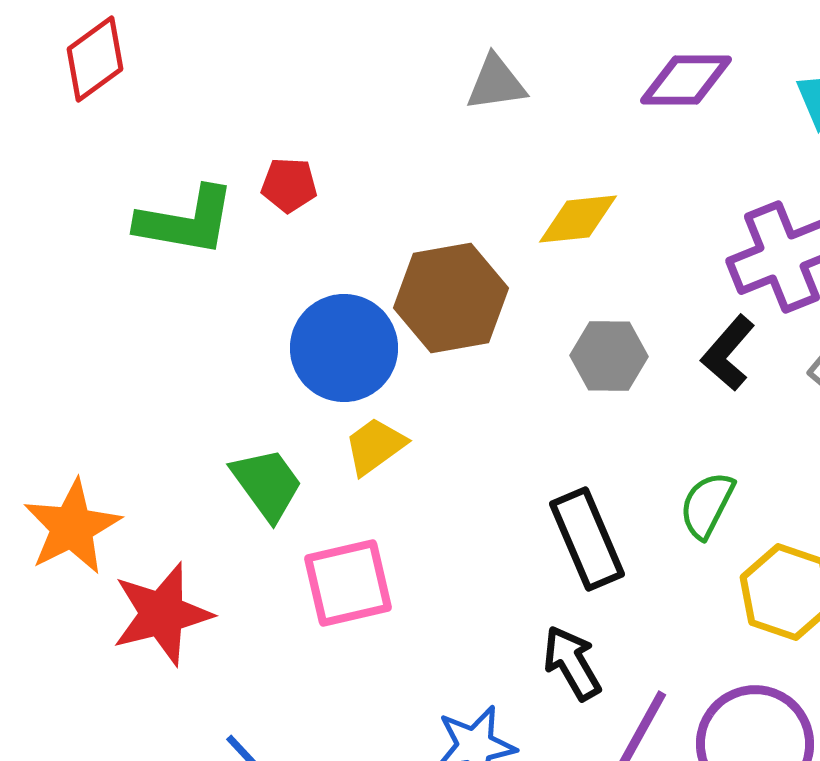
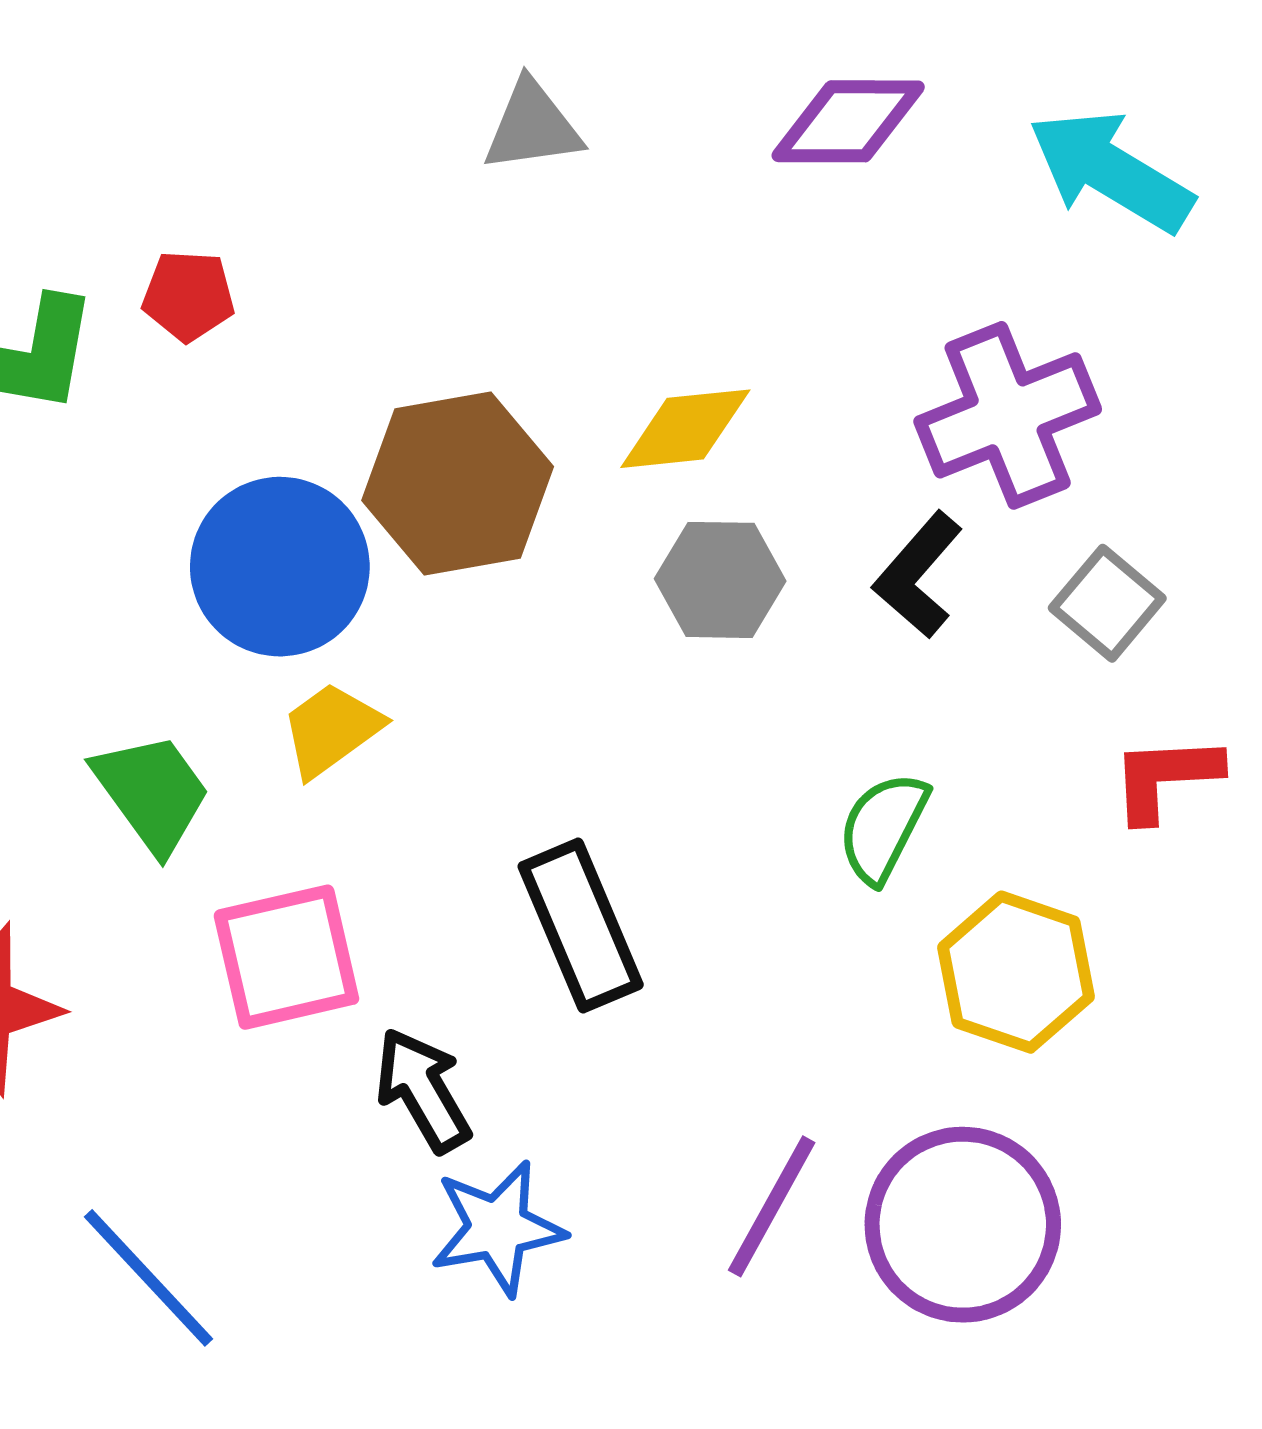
yellow diamond: (578, 219) -> (685, 429), moved
black rectangle: (587, 539) -> (581, 926), moved
black arrow: (572, 663) -> (423, 1090), moved

